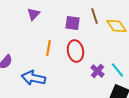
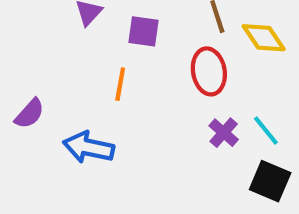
purple square: (72, 23) -> (143, 31), moved
red ellipse: (75, 51) -> (209, 71), moved

